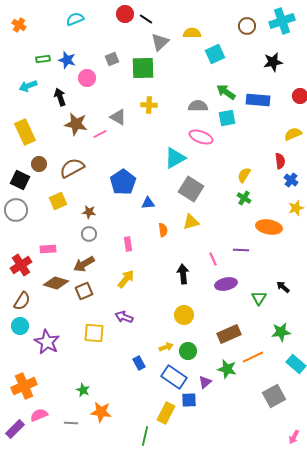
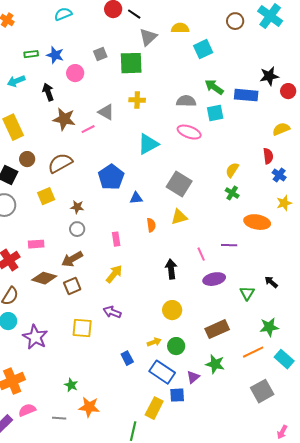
cyan cross: (282, 21) -> (270, 16), turned -35
black star: (273, 62) -> (269, 76), moved
cyan triangle: (175, 158) -> (148, 144), moved
orange line: (253, 357) -> (253, 352), moved

